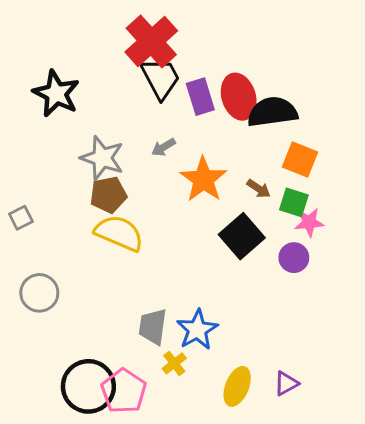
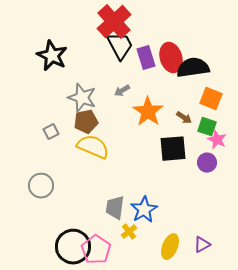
gray square: (21, 218) -> (51, 132), moved
pink star: (309, 222) -> (217, 140), turned 30
black square: (242, 236) -> (173, 149), turned 36

